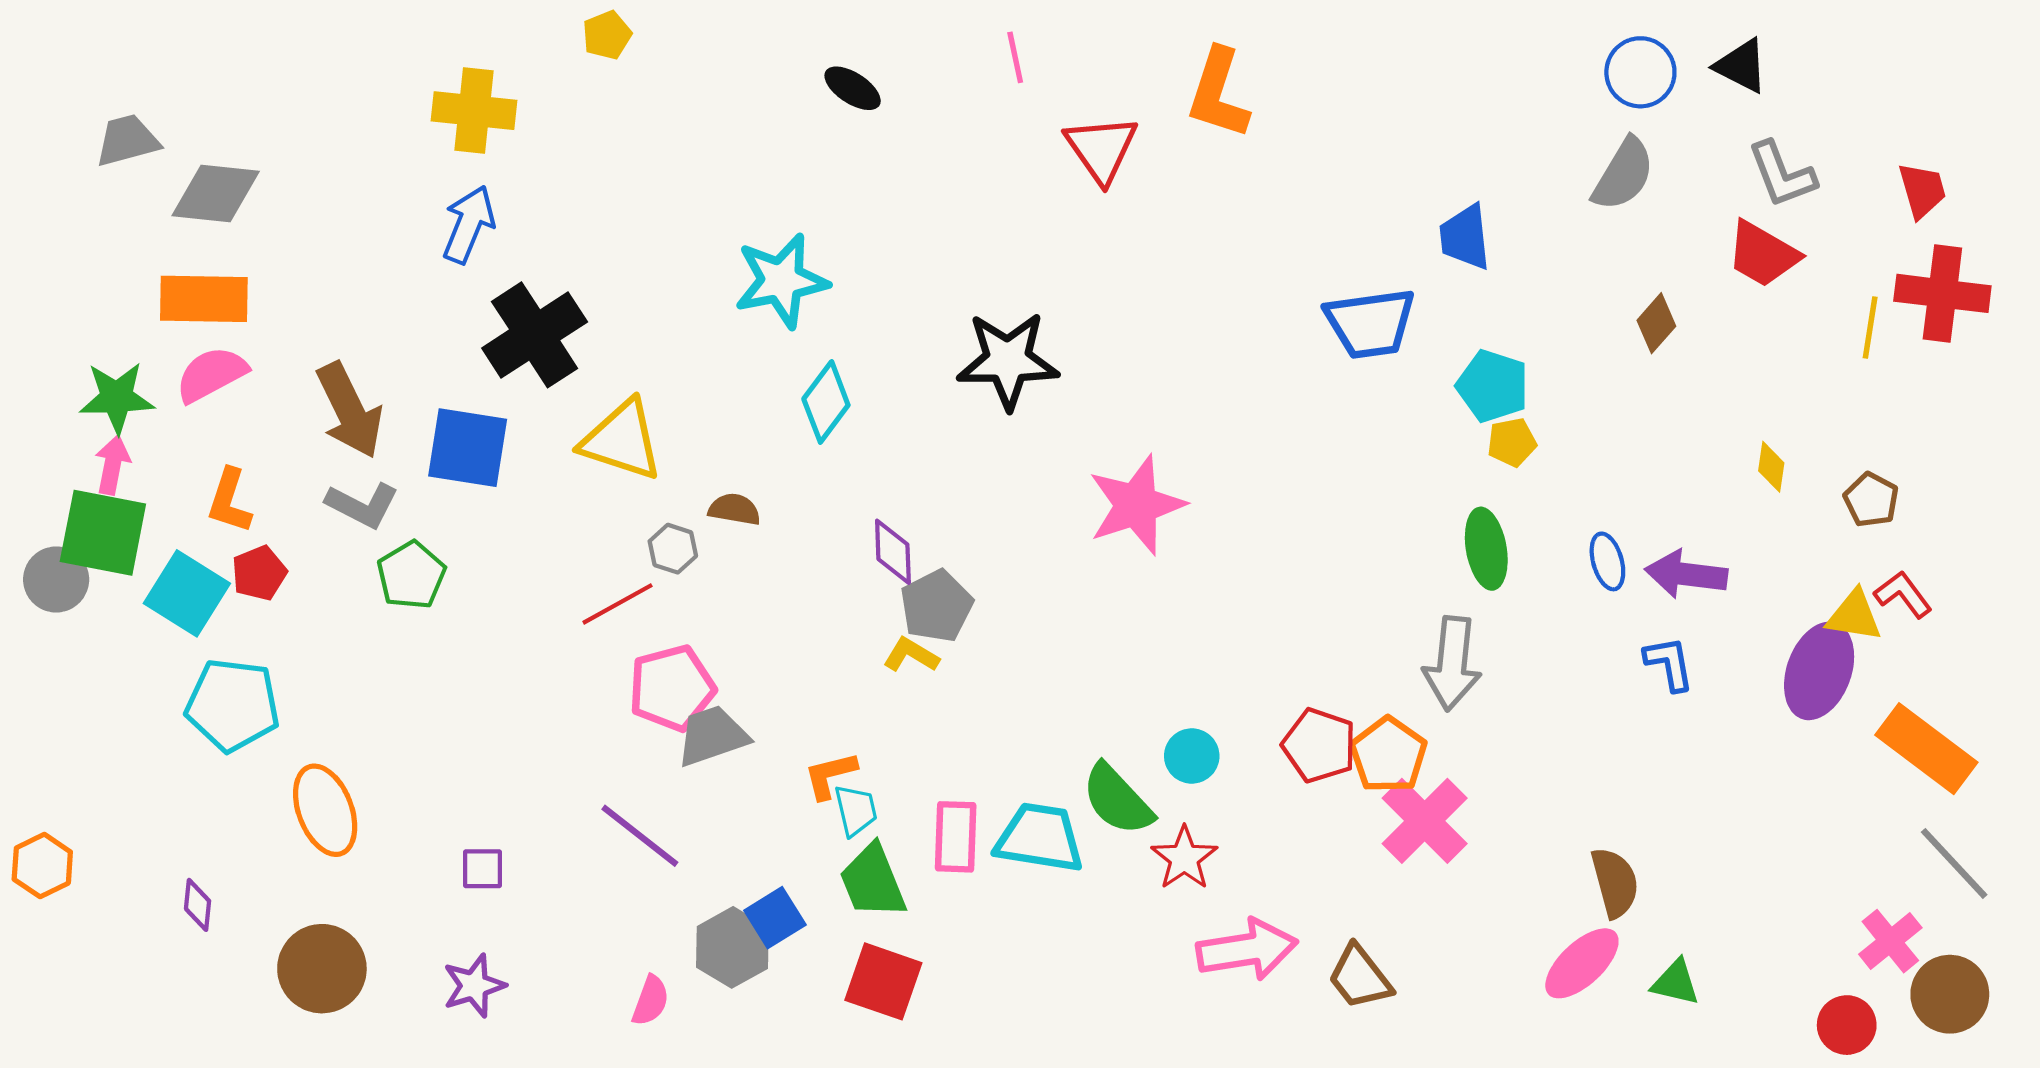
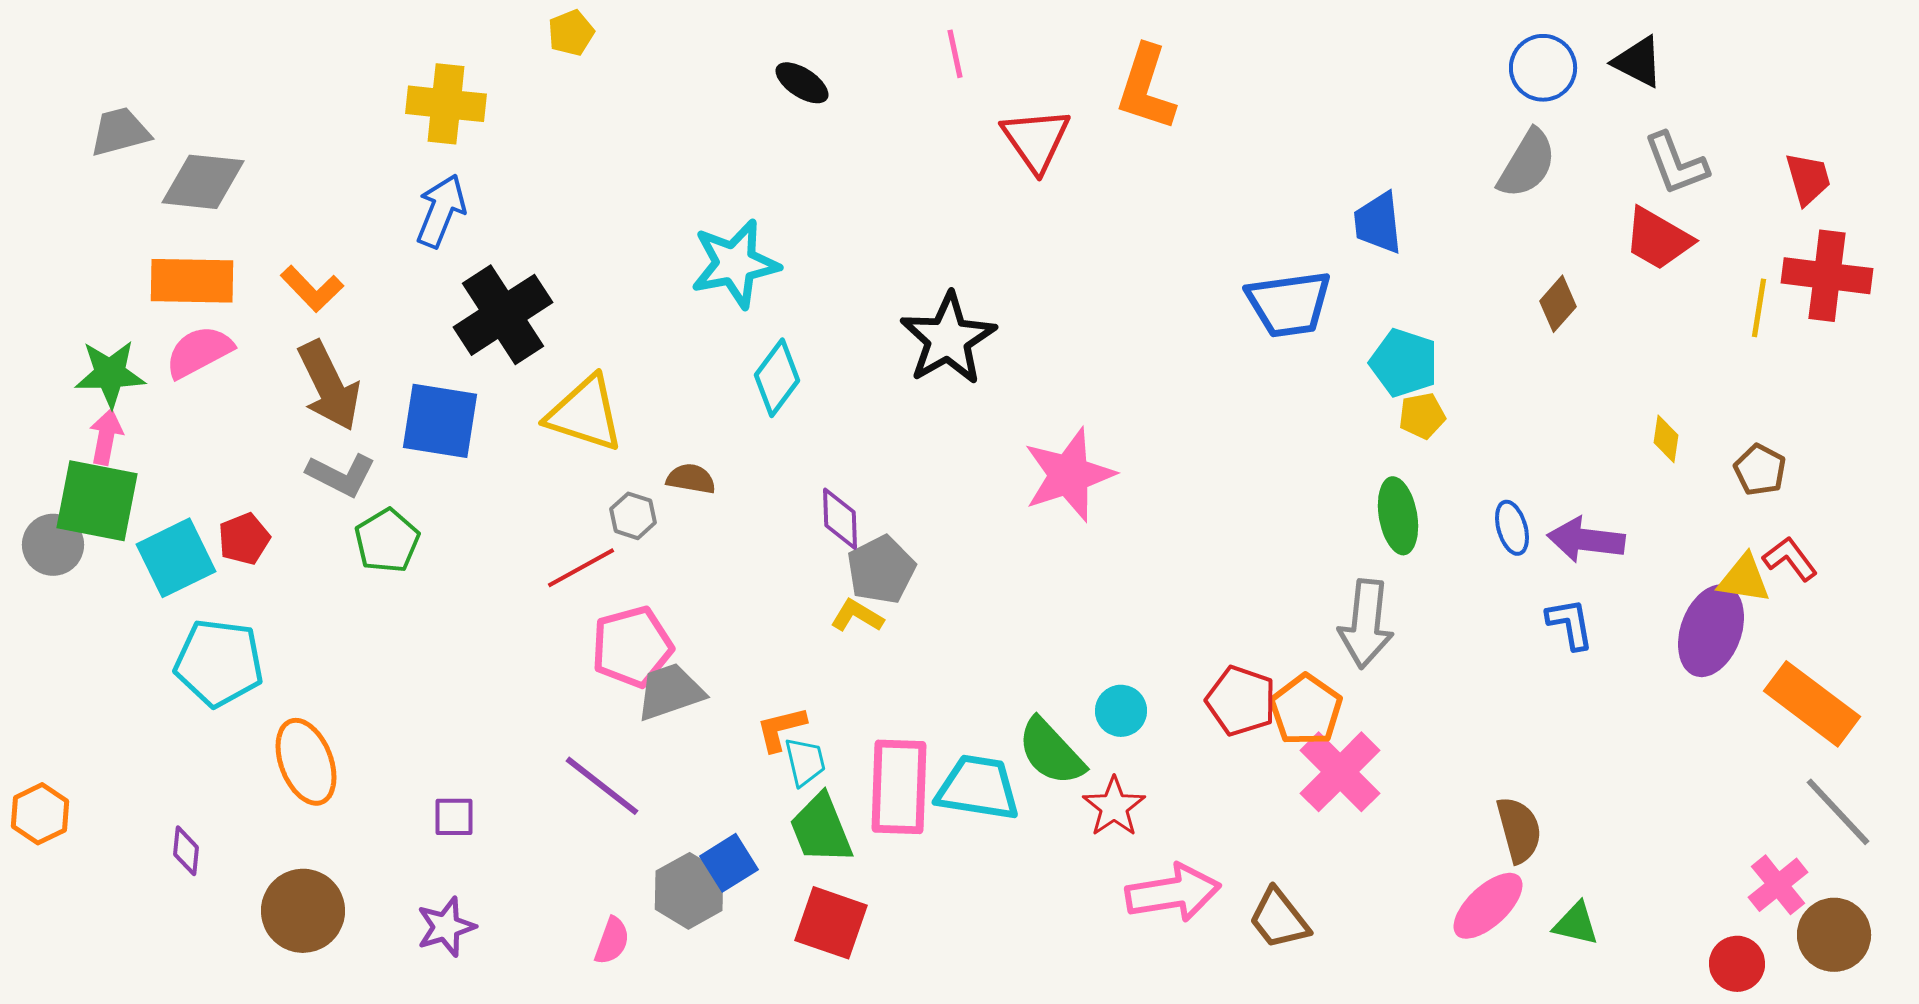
black star: (1008, 360) -> (948, 339), turned -30
orange L-shape: (229, 501) -> (312, 289), moved, turned -62
cyan square: (187, 593) -> (176, 558), turned 32
pink rectangle: (956, 837) -> (899, 787), size x1.4

